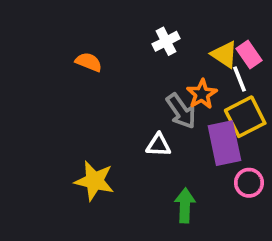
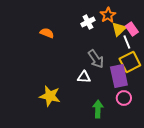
yellow triangle: (224, 54) -> (119, 29), turned 42
orange star: (202, 94) -> (108, 15), moved
pink circle: (249, 183) -> (124, 98), moved

